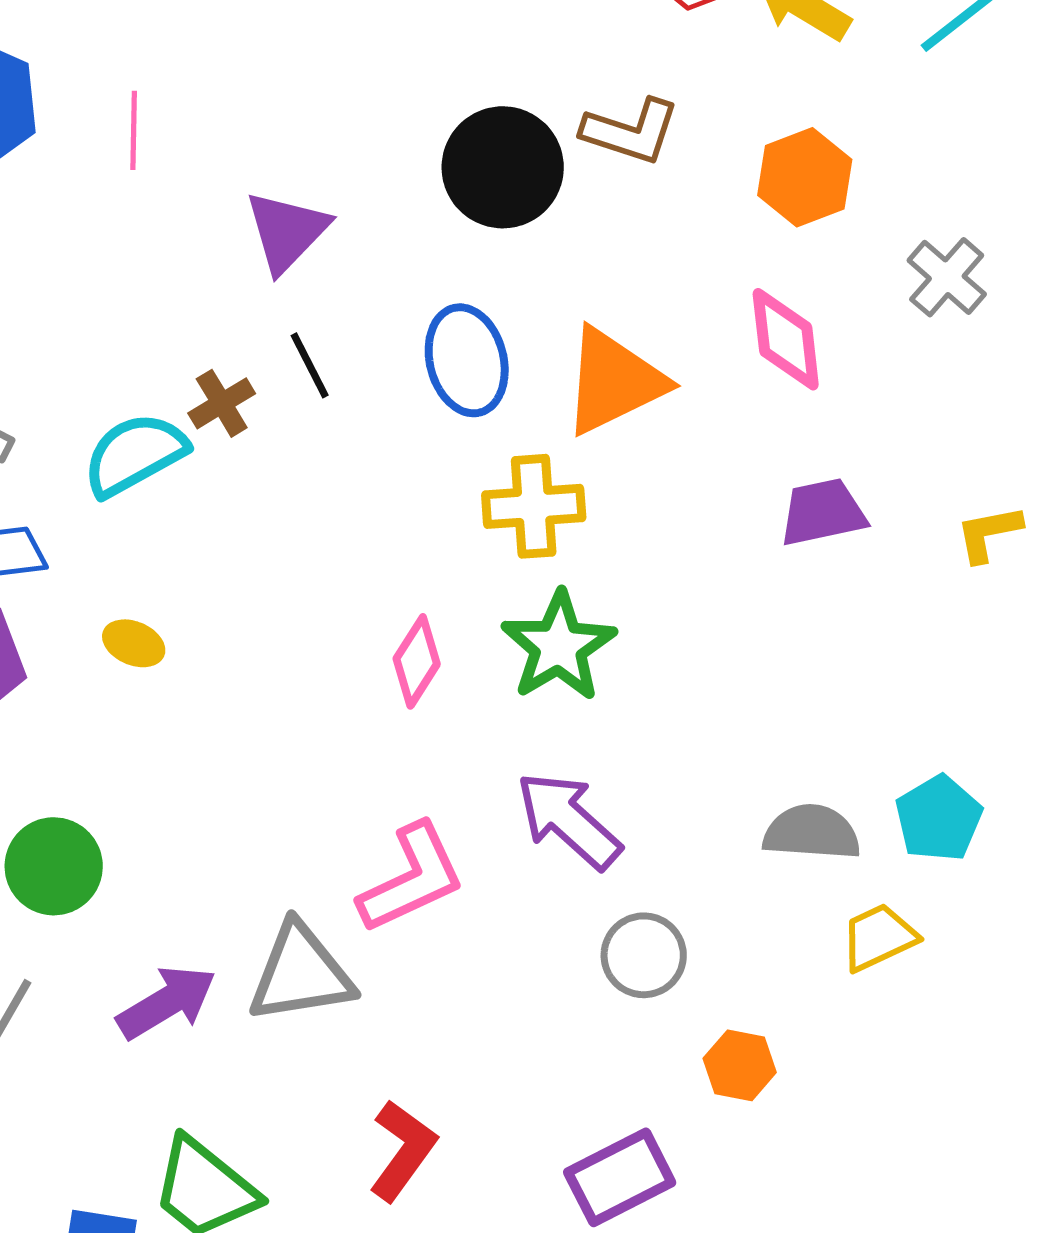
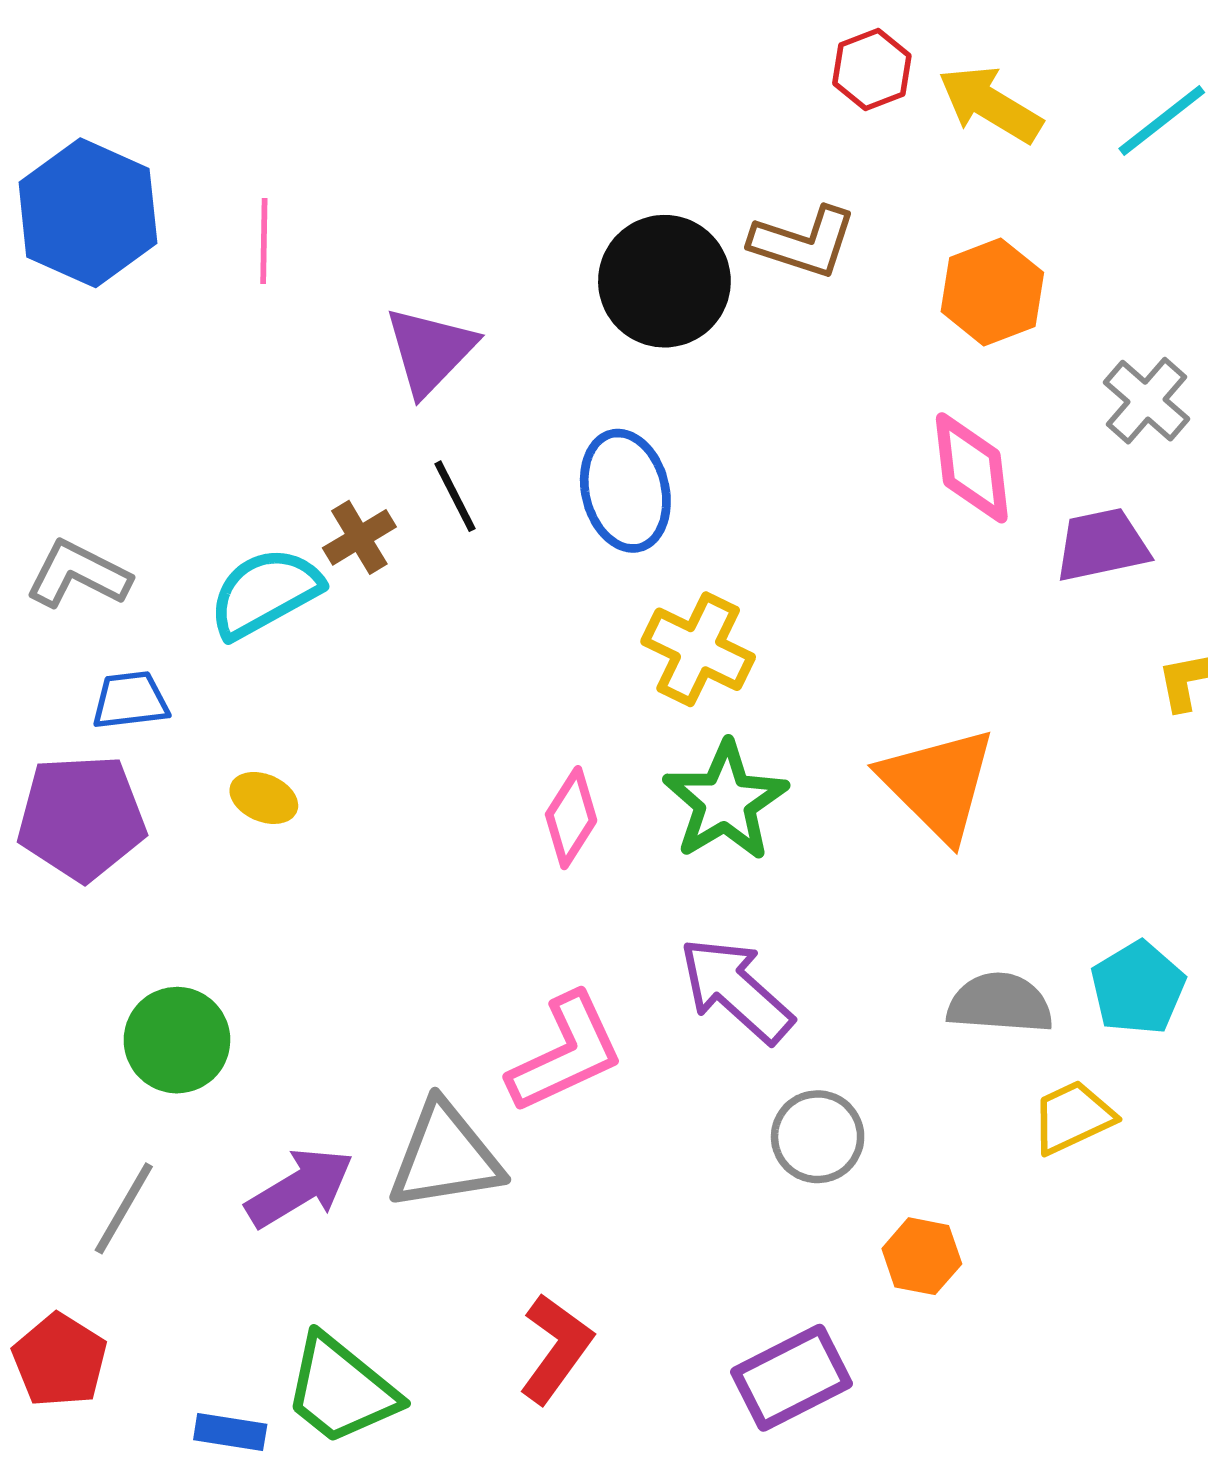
orange triangle: (614, 381) -> (938, 784), moved, turned -49
yellow cross: (534, 506) -> (698, 649), turned 30
purple trapezoid: (823, 512) -> (1102, 545), moved

